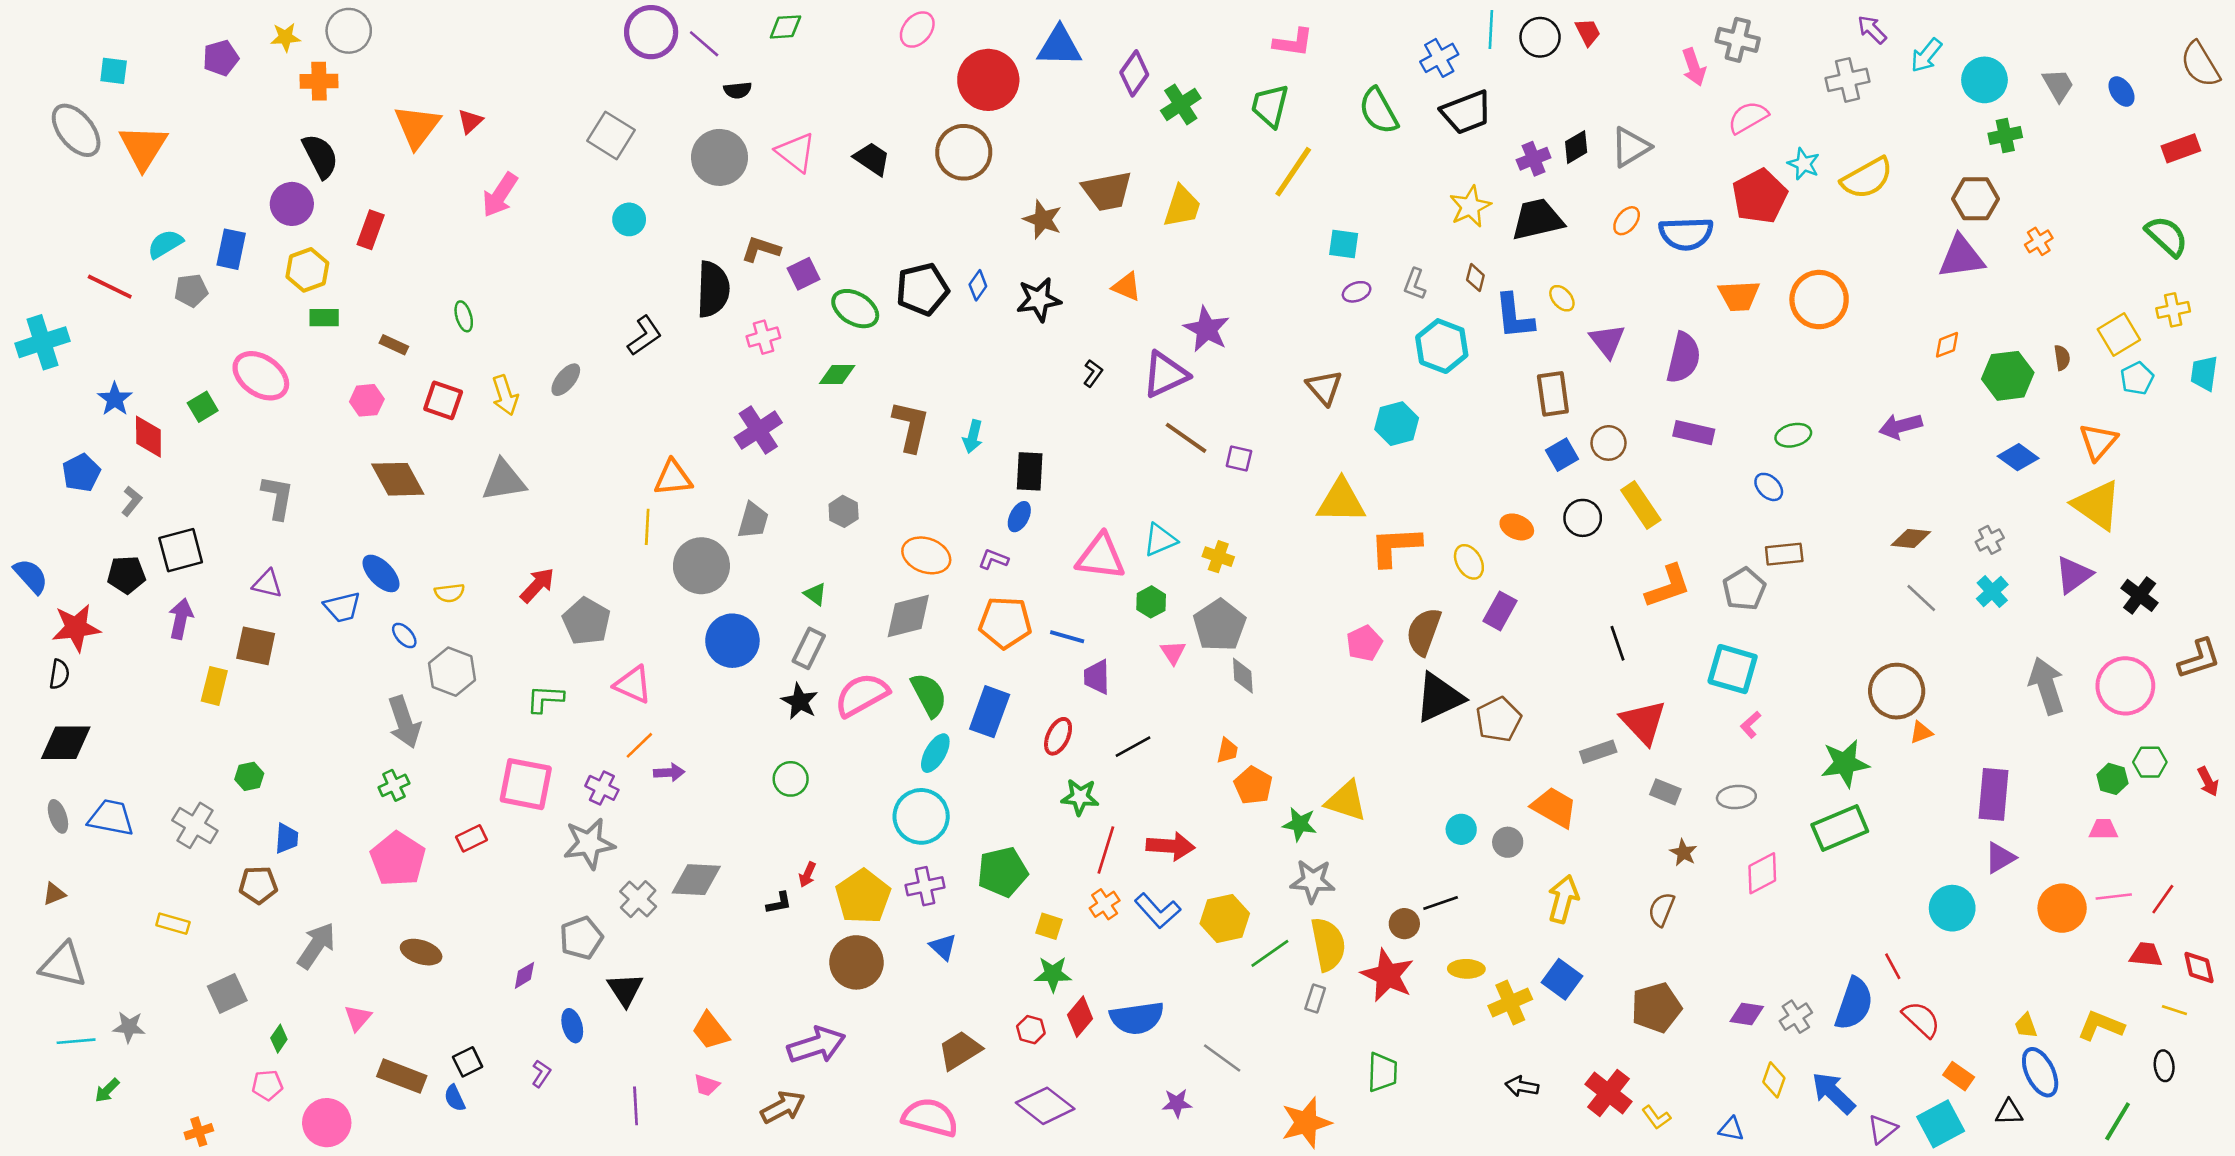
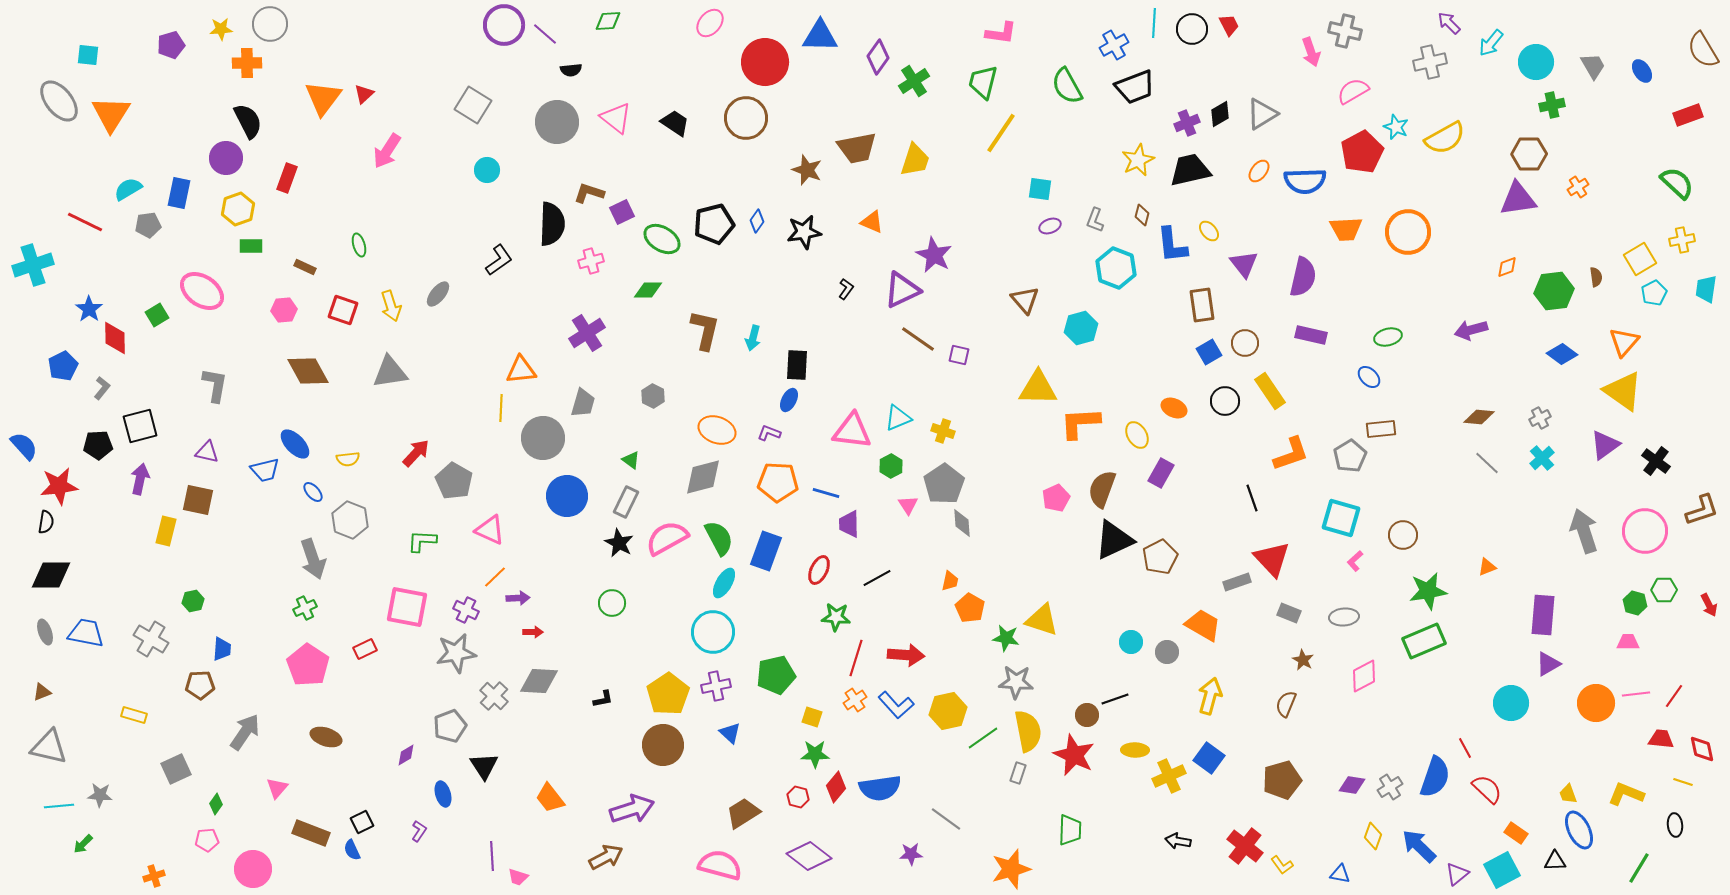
brown circle: (1897, 691) -> (1403, 535), moved, size x0.7
red arrow: (807, 875) -> (533, 632), moved, turned -114
pink trapezoid: (707, 1085) -> (518, 877), moved

